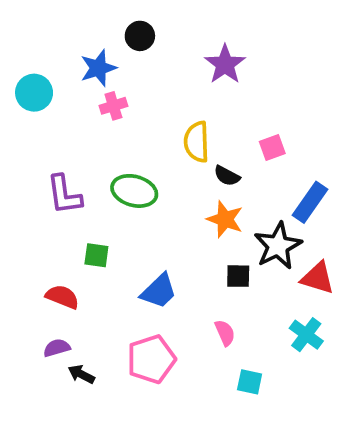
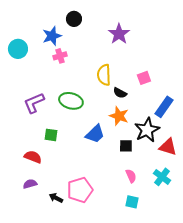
purple L-shape: (64, 195) -> (34, 103), turned 75
blue trapezoid: (159, 291) -> (95, 134), moved
pink semicircle: (225, 333) -> (131, 176), moved
black arrow: (81, 374) -> (56, 198), moved

